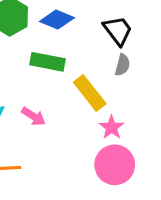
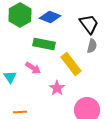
pink arrow: (34, 116) -> (33, 68), moved
pink star: (112, 127) -> (57, 88), moved

